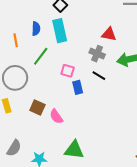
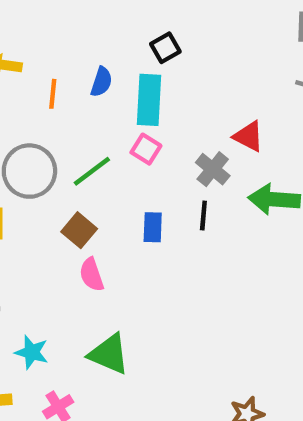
green line: (41, 56) -> (92, 171), moved
pink square: (68, 71) -> (146, 149), moved
black line: (99, 76) -> (203, 215), turned 48
brown square: (37, 108) -> (79, 230), moved

